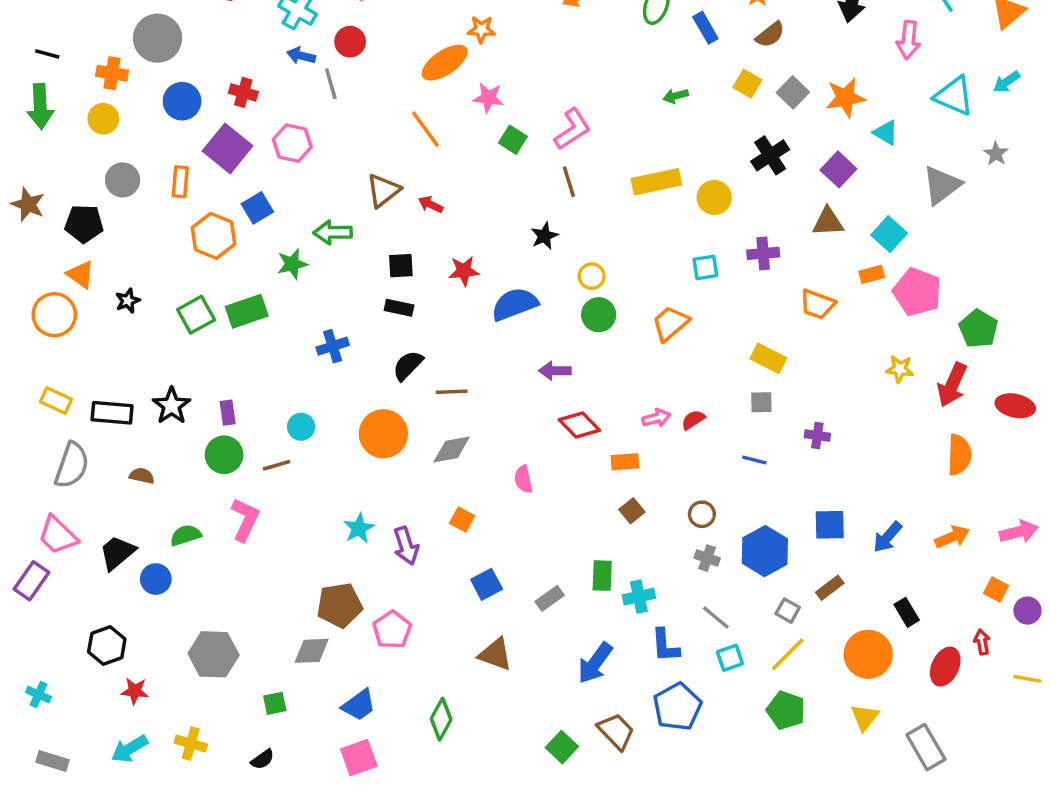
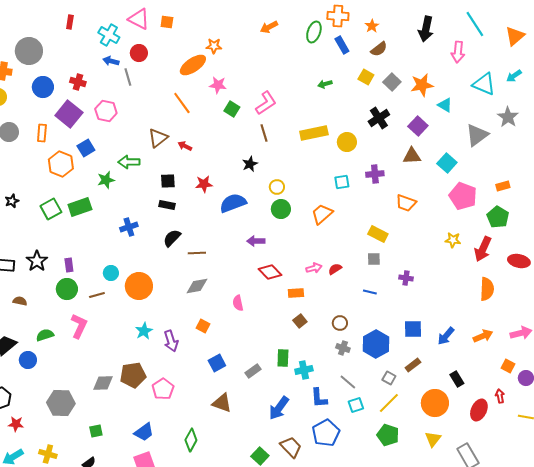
gray star: (996, 154) -> (508, 117), size x1.5
orange rectangle: (872, 274) -> (503, 186), moved
orange circle: (383, 434) -> (139, 286), moved
gray diamond: (312, 651) -> (103, 383), moved

